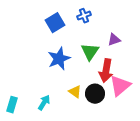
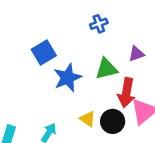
blue square: (55, 23) -> (44, 53), moved
green triangle: (90, 52) -> (106, 69), turned 42

